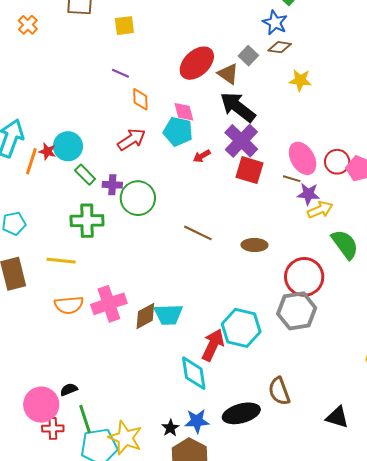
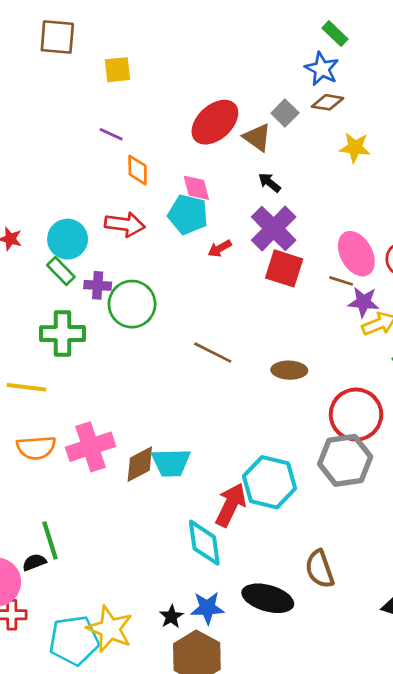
black arrow: (238, 107) -> (269, 183), size x0.5
red arrow: (132, 139) -> (125, 224), turned 40
cyan circle: (68, 146) -> (68, 239), moved
black ellipse: (241, 413) -> (268, 598), turned 30
green line: (85, 419) -> (50, 540), moved

